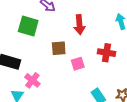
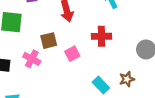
pink cross: (32, 80) -> (32, 59), moved

